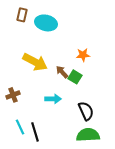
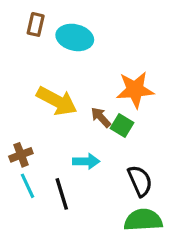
orange star: (83, 55) -> (135, 90), size x1.6
cyan line: (20, 127) -> (28, 186), moved
black line: (35, 132) -> (62, 194), moved

